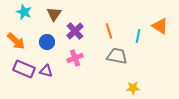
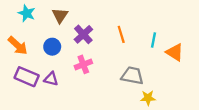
orange triangle: (160, 26) -> (175, 52), moved
gray trapezoid: (117, 56) -> (132, 76), moved

